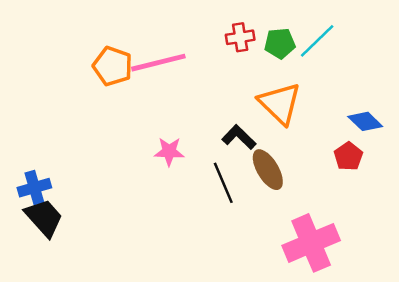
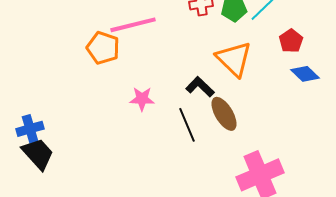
orange pentagon: (113, 66) -> (103, 48), moved
red pentagon: (348, 156) -> (291, 41), moved

